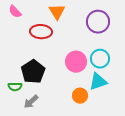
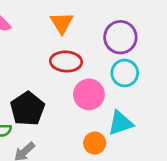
red ellipse: (41, 32) -> (66, 62), moved
cyan circle: (100, 59) -> (125, 73), moved

